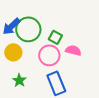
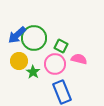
green star: (19, 80) -> (33, 72), moved

